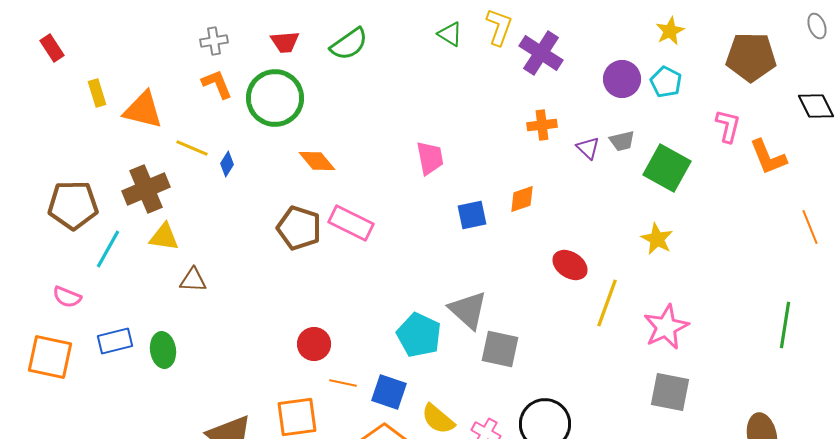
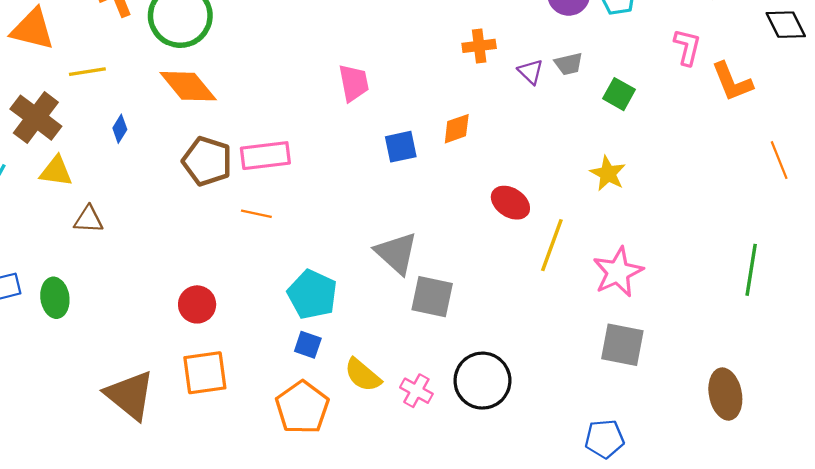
yellow line: (192, 148) -> (87, 72), turned -32
orange diamond: (317, 161) -> (188, 86), moved, size x1.4
blue diamond: (227, 164) -> (120, 129), moved
green square: (667, 168) -> (619, 94), size x0.6
brown cross: (146, 189) -> (36, 118), turned -30
pink rectangle: (351, 223) -> (265, 156), turned -33
cyan pentagon: (419, 335) -> (312, 294), moved
red circle: (314, 344) -> (197, 304), moved
orange line: (343, 383) -> (256, 214), moved
blue square: (389, 392) -> (308, 345), size x0.7

